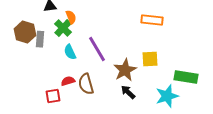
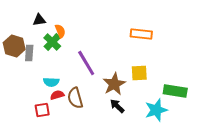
cyan semicircle: (70, 52) -> (51, 82), moved, turned -63

